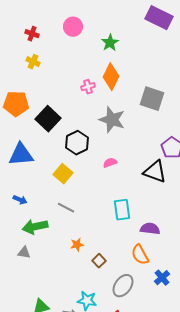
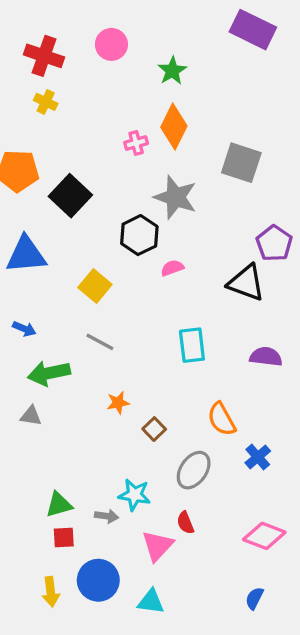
red cross: (32, 34) -> (44, 56), size x1.6
black hexagon: (77, 143) -> (139, 235), moved
purple semicircle: (150, 229) -> (266, 357), moved

